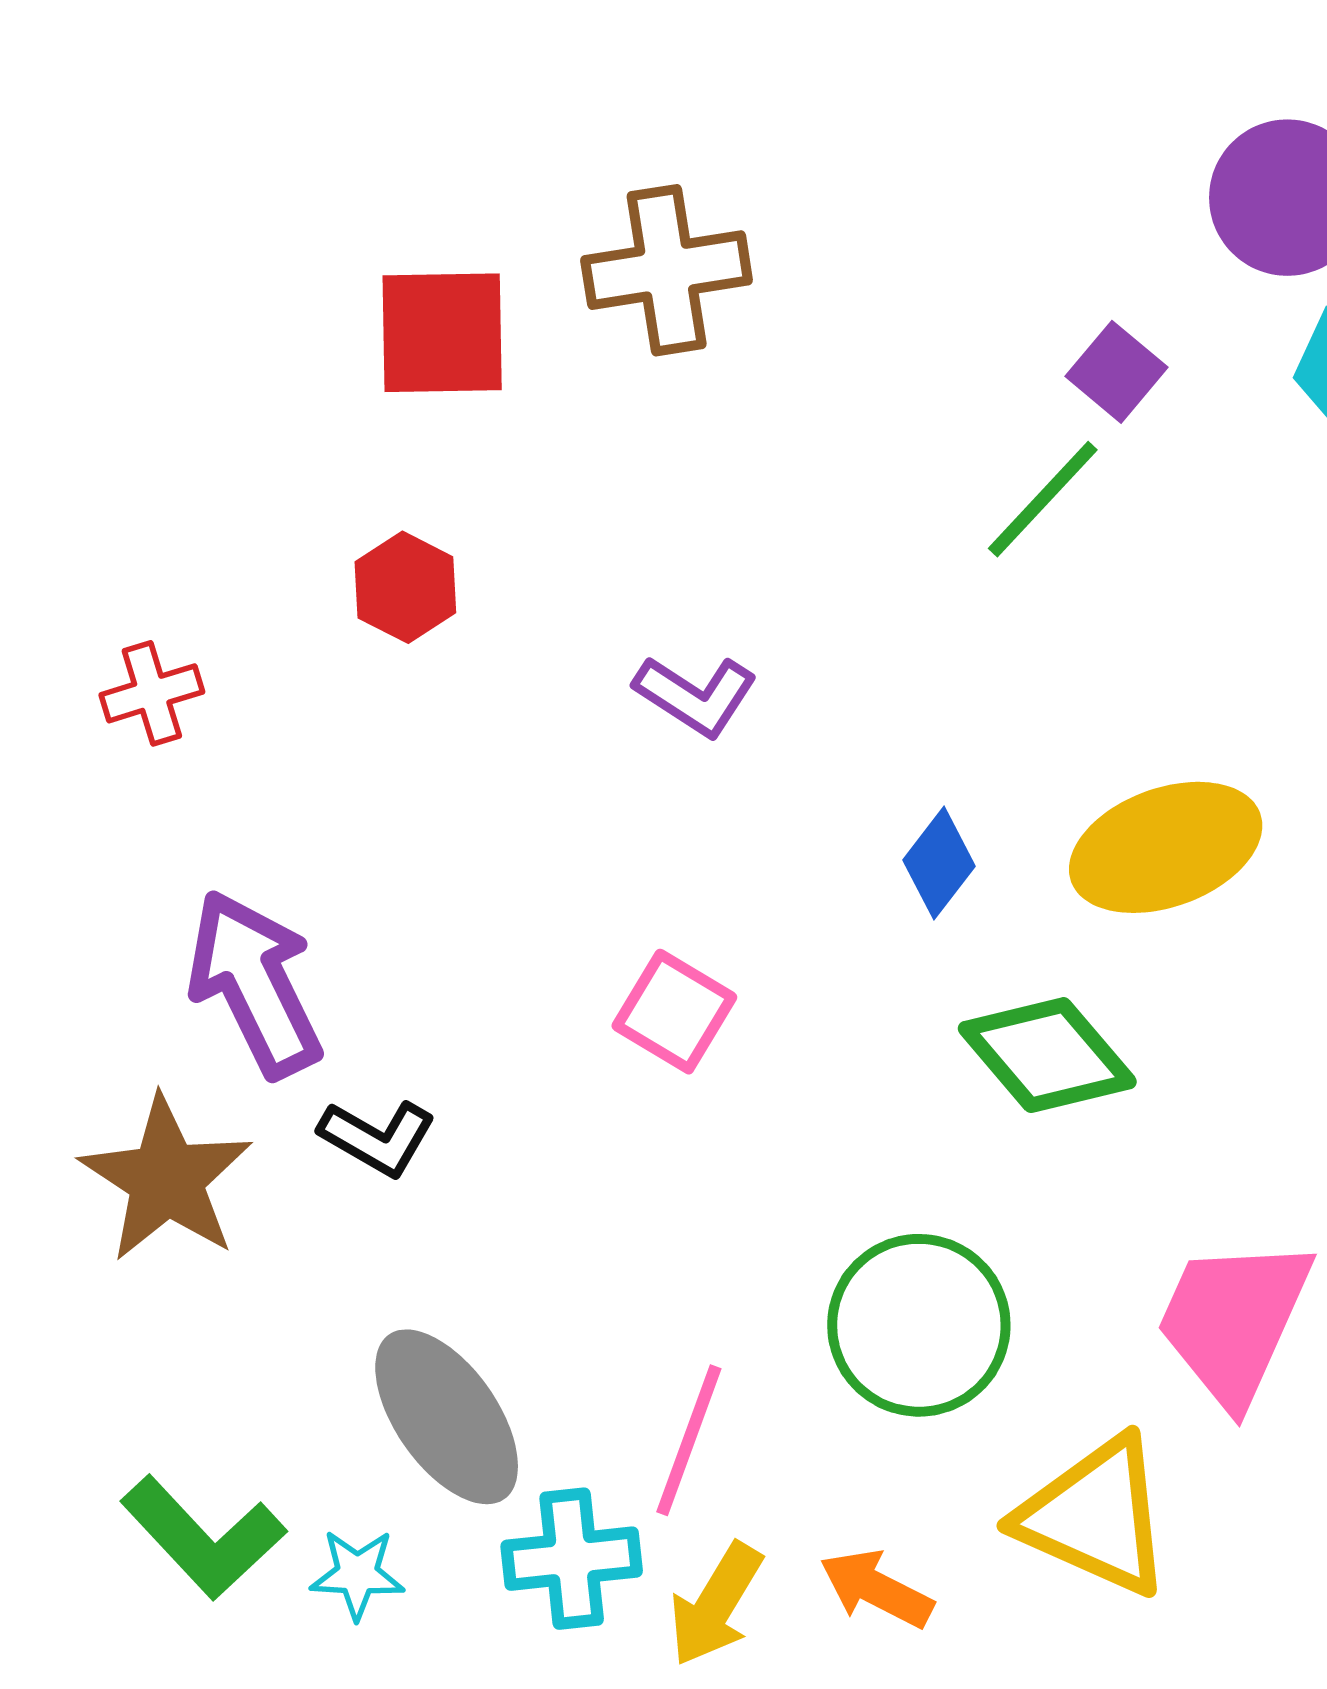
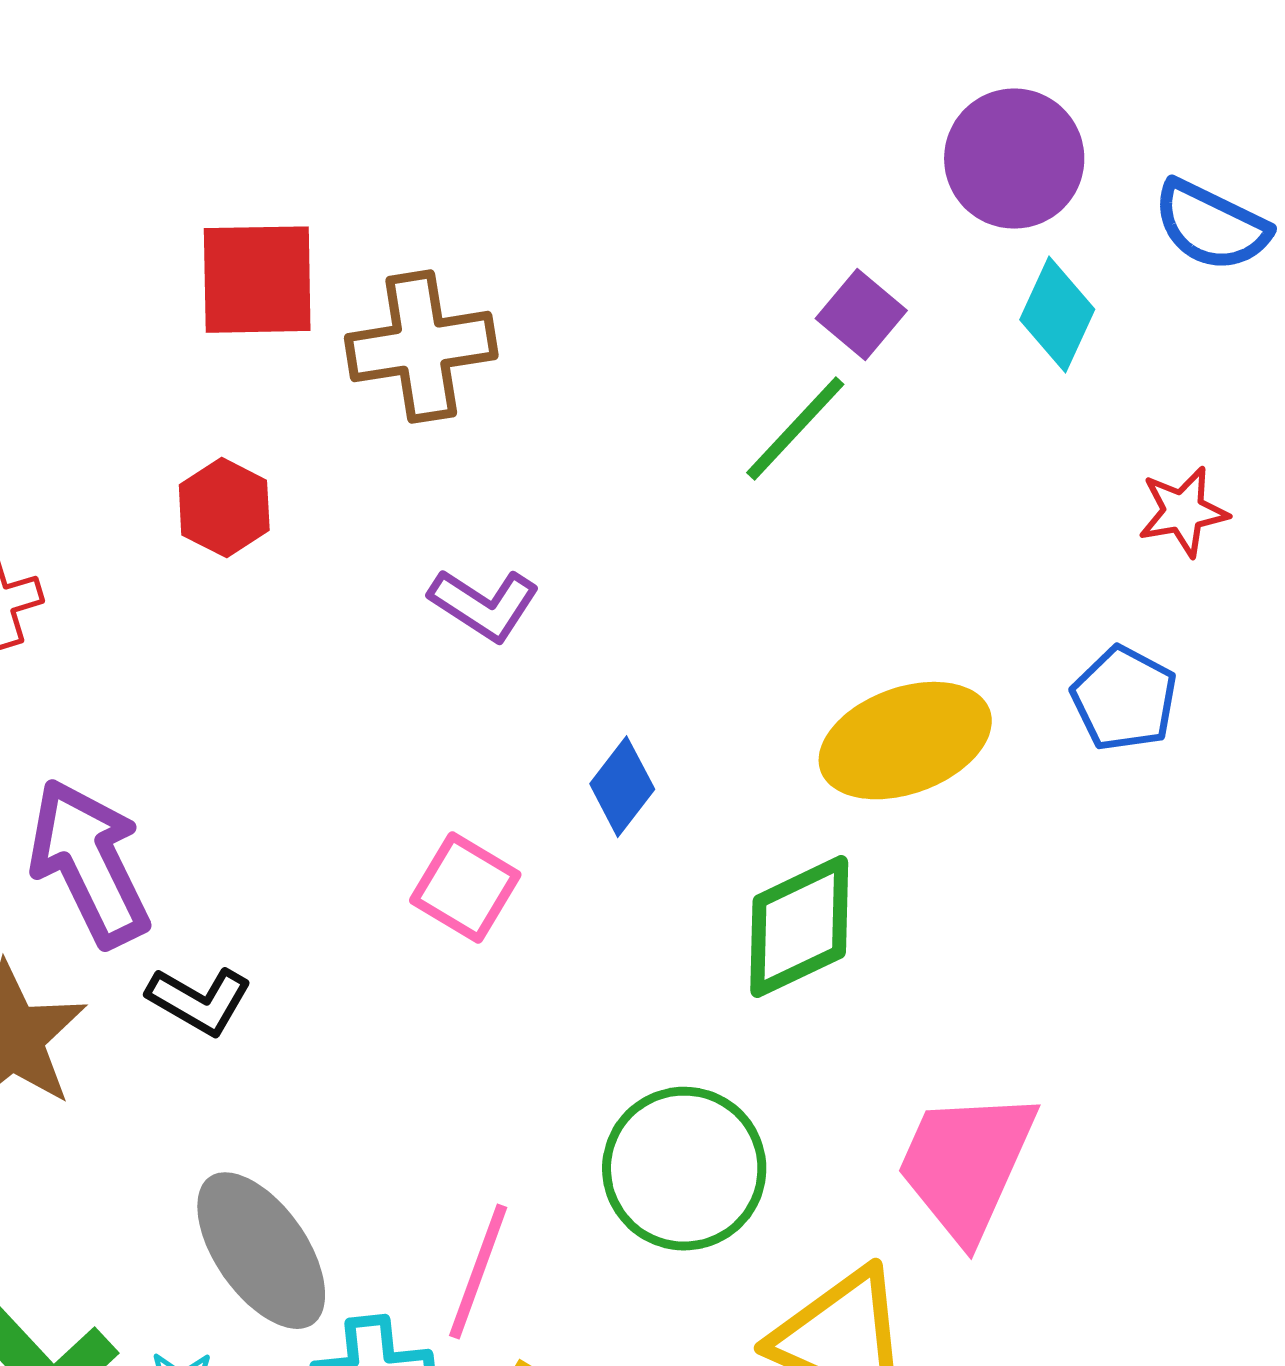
brown cross: (667, 270) -> (421, 347), moved
blue diamond: (939, 863) -> (622, 787), moved
green diamond: (1047, 1055) -> (799, 927), turned -75

